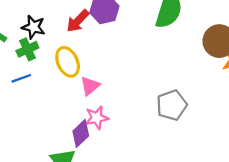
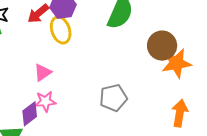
yellow ellipse: (68, 62) -> (61, 30), moved

